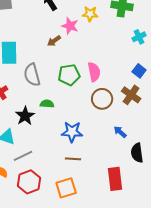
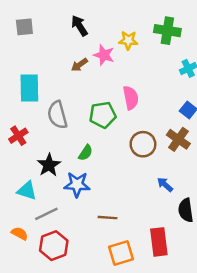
brown arrow: (54, 41) -> (79, 65), moved
pink semicircle: (94, 72) -> (131, 98), moved
green semicircle: (47, 104) -> (86, 153), moved, turned 120
blue star: (72, 132) -> (77, 185), moved
orange square: (66, 188) -> (121, 253), moved

